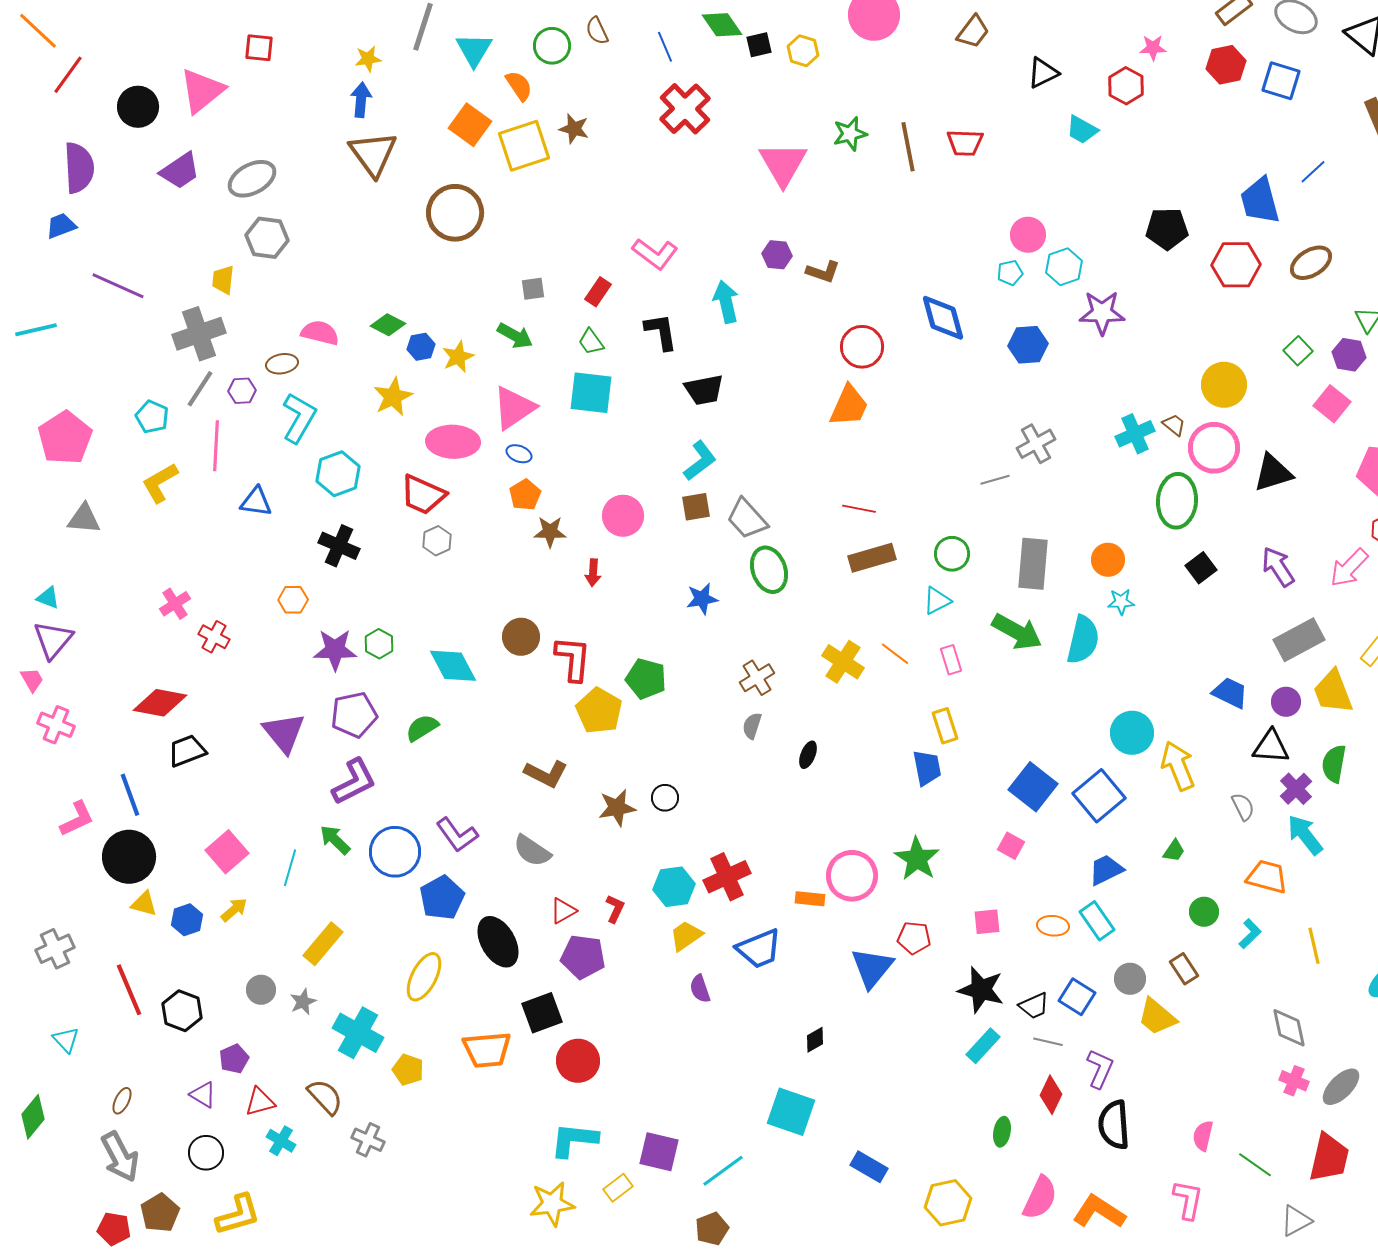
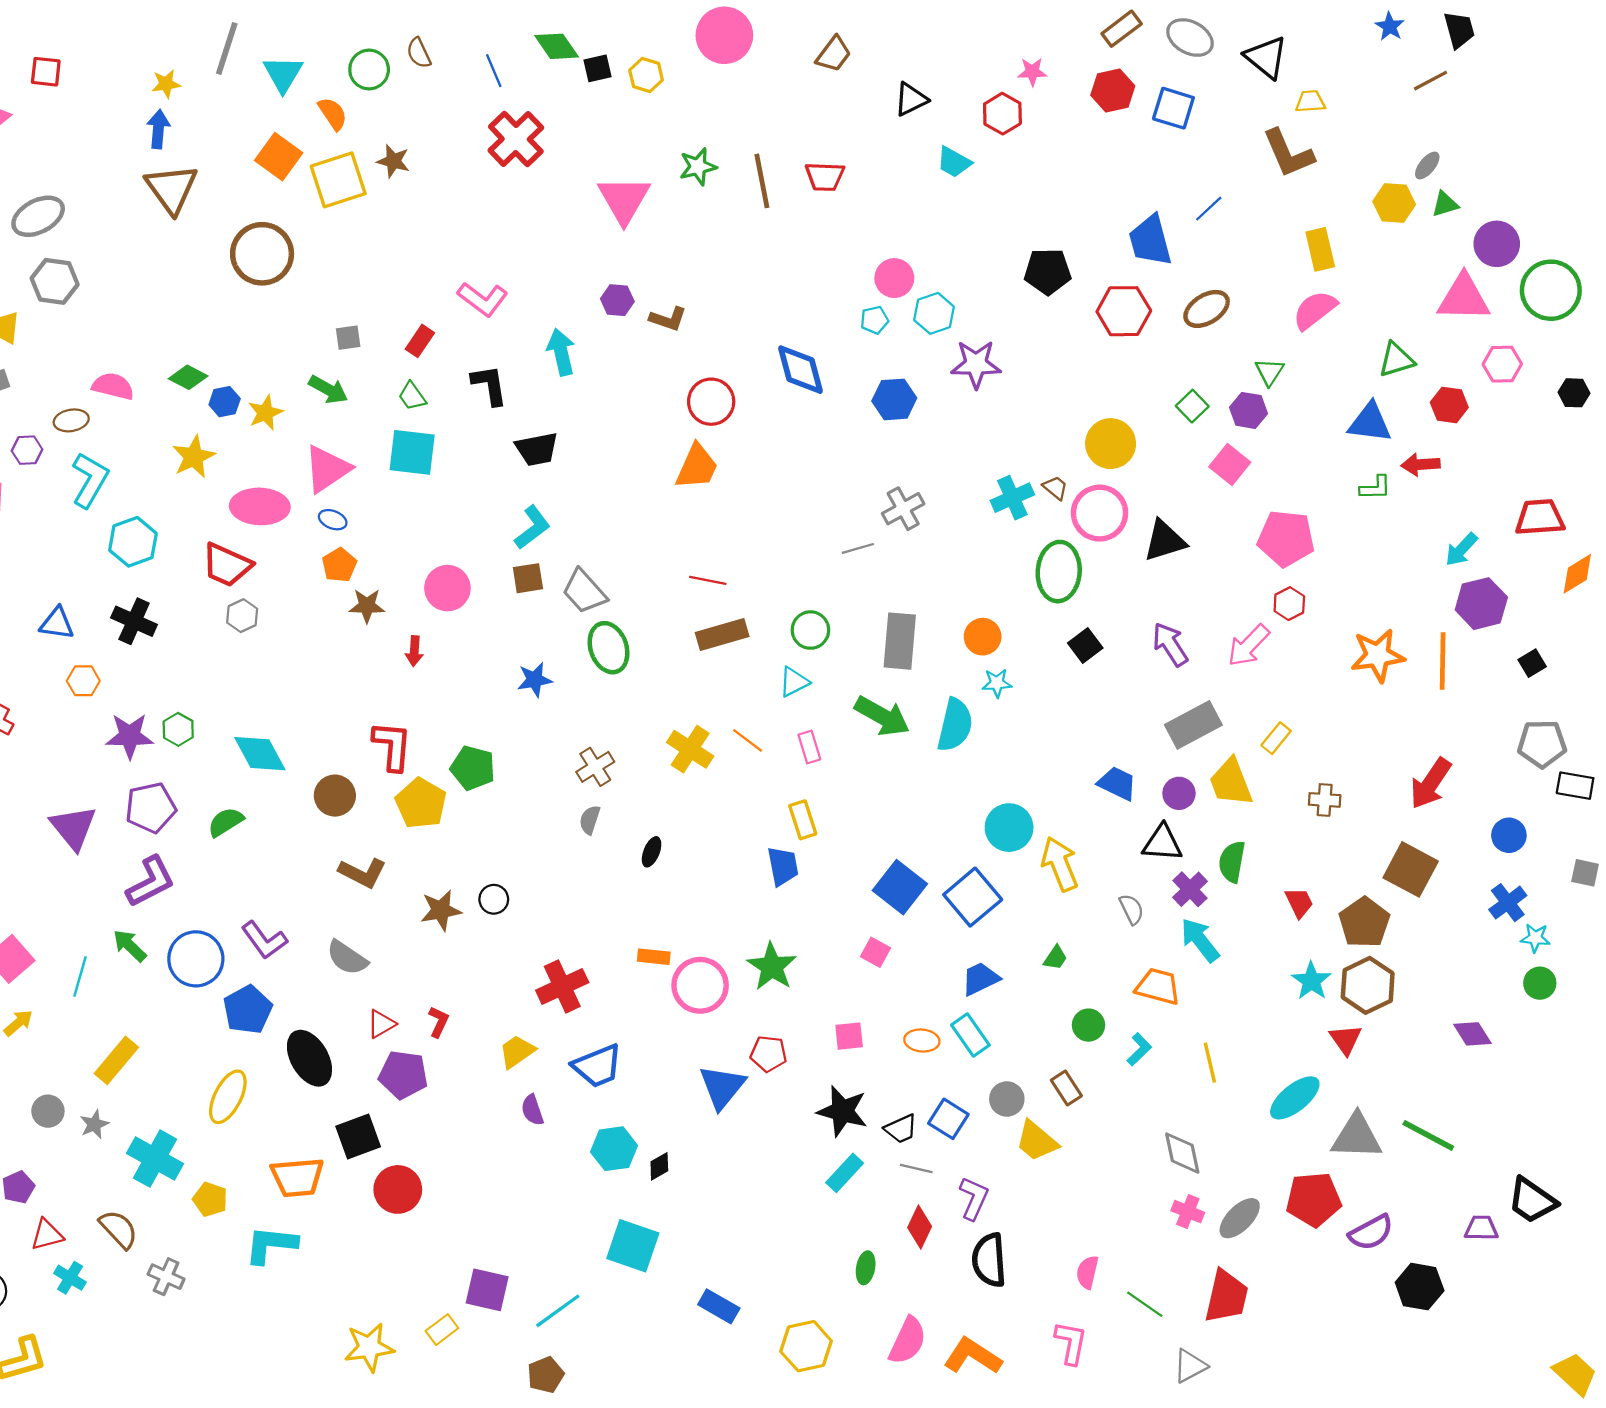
blue triangle: (256, 502) -> (57, 623), moved
brown circle: (521, 637) -> (335, 796), moved
cyan hexagon: (674, 887) -> (614, 1149), moved
orange rectangle: (810, 899) -> (654, 957), moved
cyan L-shape: (574, 1140) -> (271, 1245), moved

